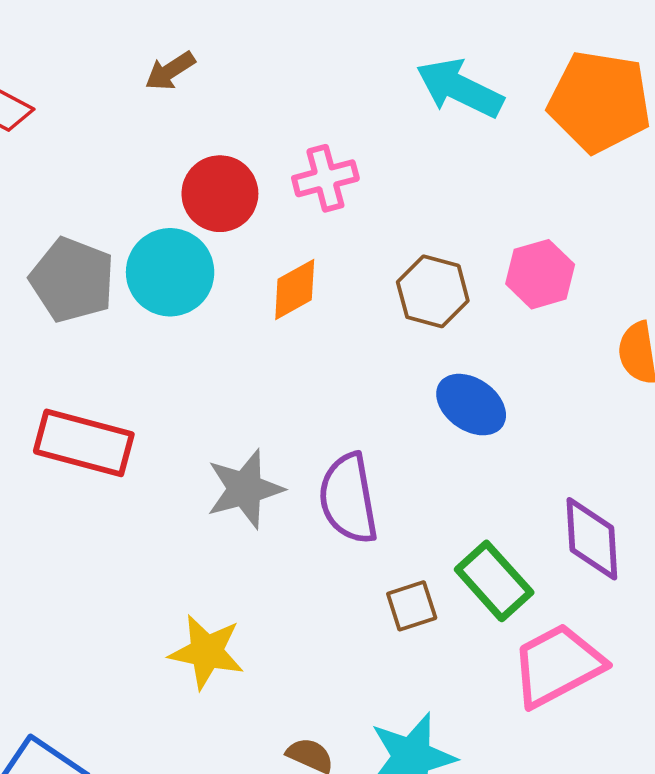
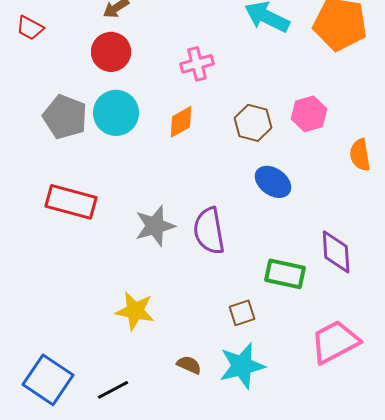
red circle: (220, 194) -> (111, 52), moved
green rectangle: (494, 581) -> (285, 274), turned -36
brown square: (412, 606) -> (242, 313), moved
pink trapezoid: (557, 665) -> (335, 342), moved

